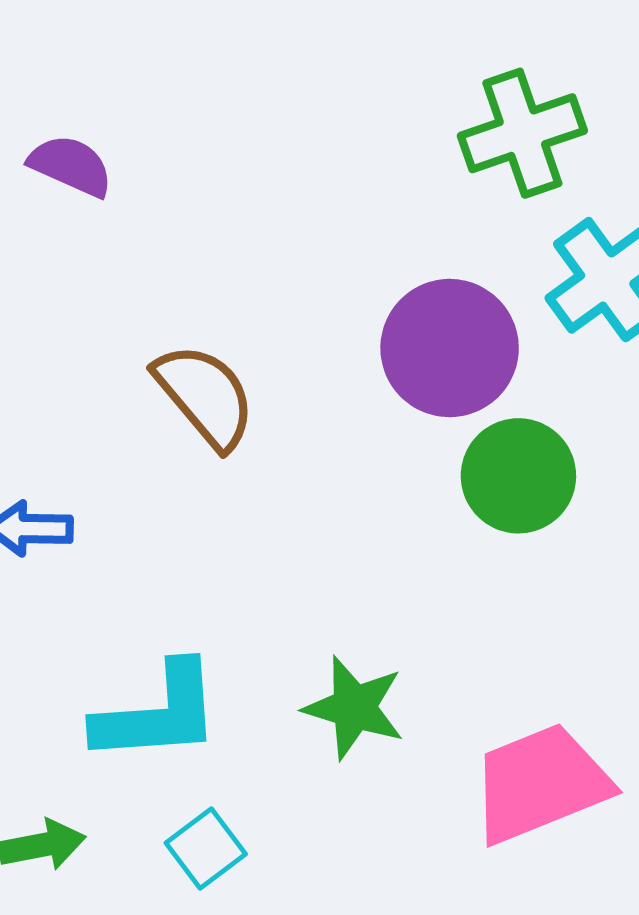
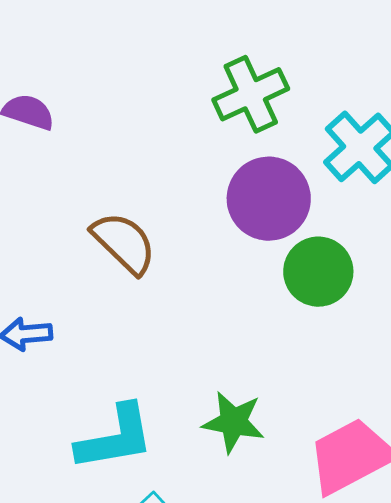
green cross: (522, 133) -> (251, 94), moved

